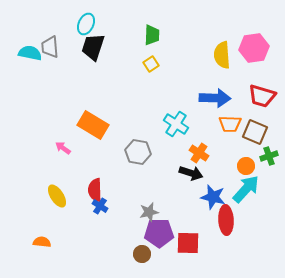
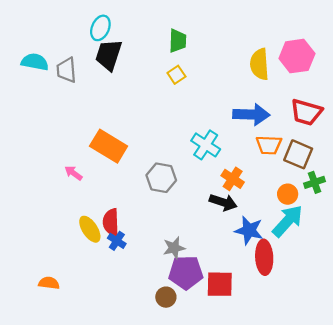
gray trapezoid: (50, 47) -> (66, 70), moved
yellow ellipse: (57, 196) -> (90, 229), moved

